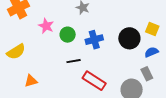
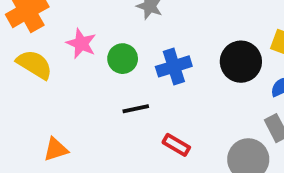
yellow semicircle: (16, 52) -> (34, 64), moved, turned -114
red rectangle: (94, 81) -> (176, 145), size x0.6

